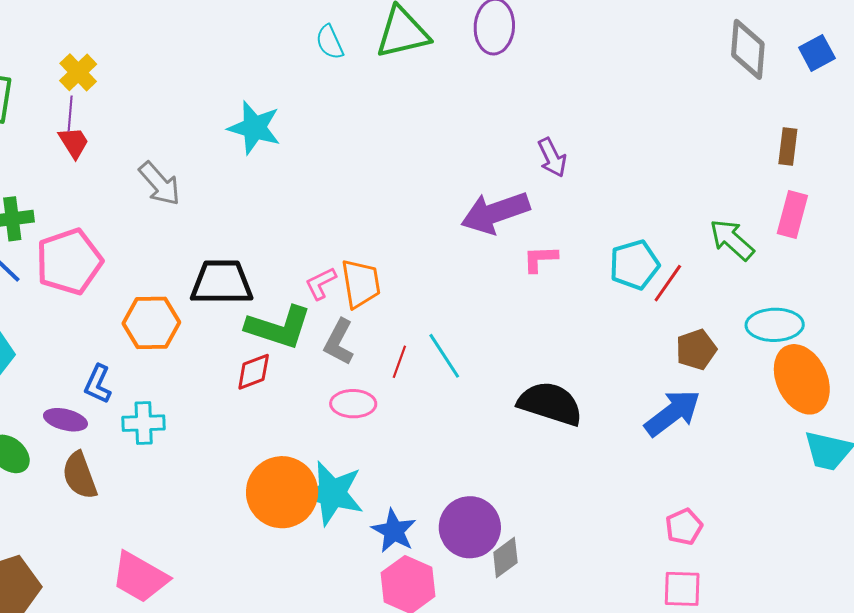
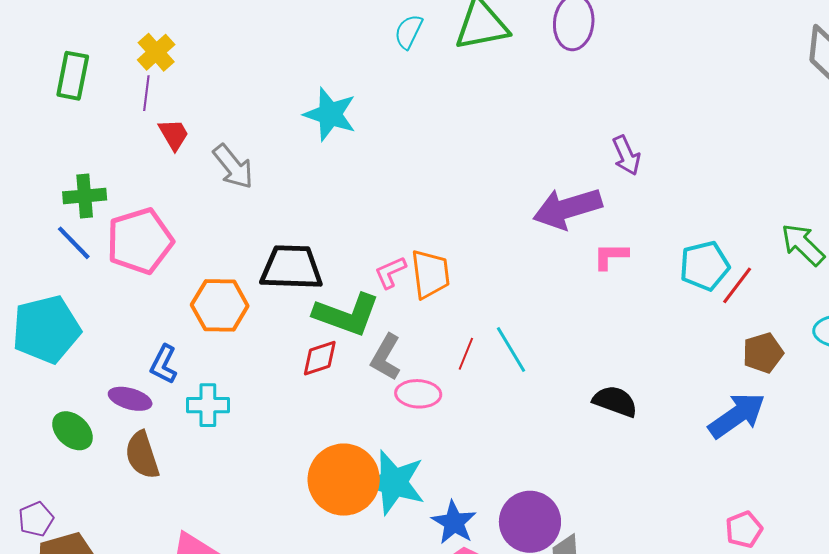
cyan semicircle: (330, 42) -> (409, 32), turned 48
red trapezoid: (74, 142) -> (174, 135), moved
gray L-shape: (339, 342) -> (386, 357), moved
black semicircle: (550, 404) -> (615, 401), size x0.7

